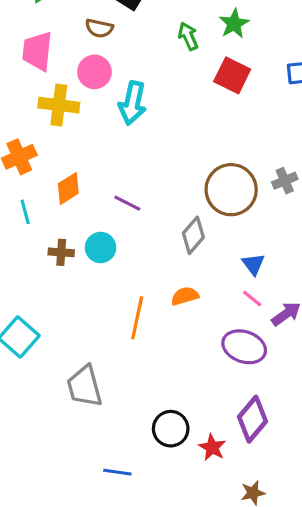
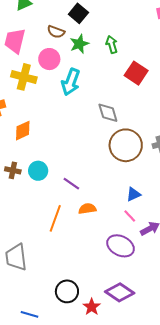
green star: (234, 24) -> (79, 44), moved
purple line: (127, 203) -> (71, 184), moved
gray diamond: (193, 235) -> (108, 113), moved, turned -65
blue triangle: (253, 264) -> (133, 194), turned 35
purple diamond: (252, 419) -> (120, 292), turned 76

